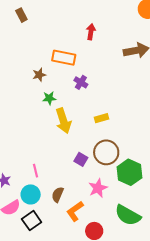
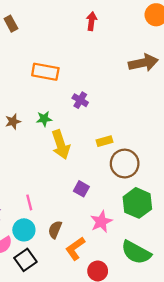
red arrow: (91, 32) -> (92, 21), moved
orange rectangle: (64, 58) -> (45, 72), moved
brown star: (39, 75) -> (13, 121), moved
brown circle: (106, 152) -> (125, 164), moved

